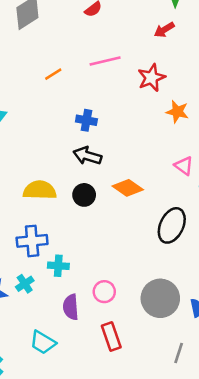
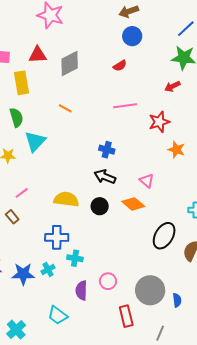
orange line: (53, 74) -> (65, 108), moved, turned 56
pink triangle: (184, 166) -> (147, 181), moved
red rectangle: (111, 337) -> (126, 316), moved

